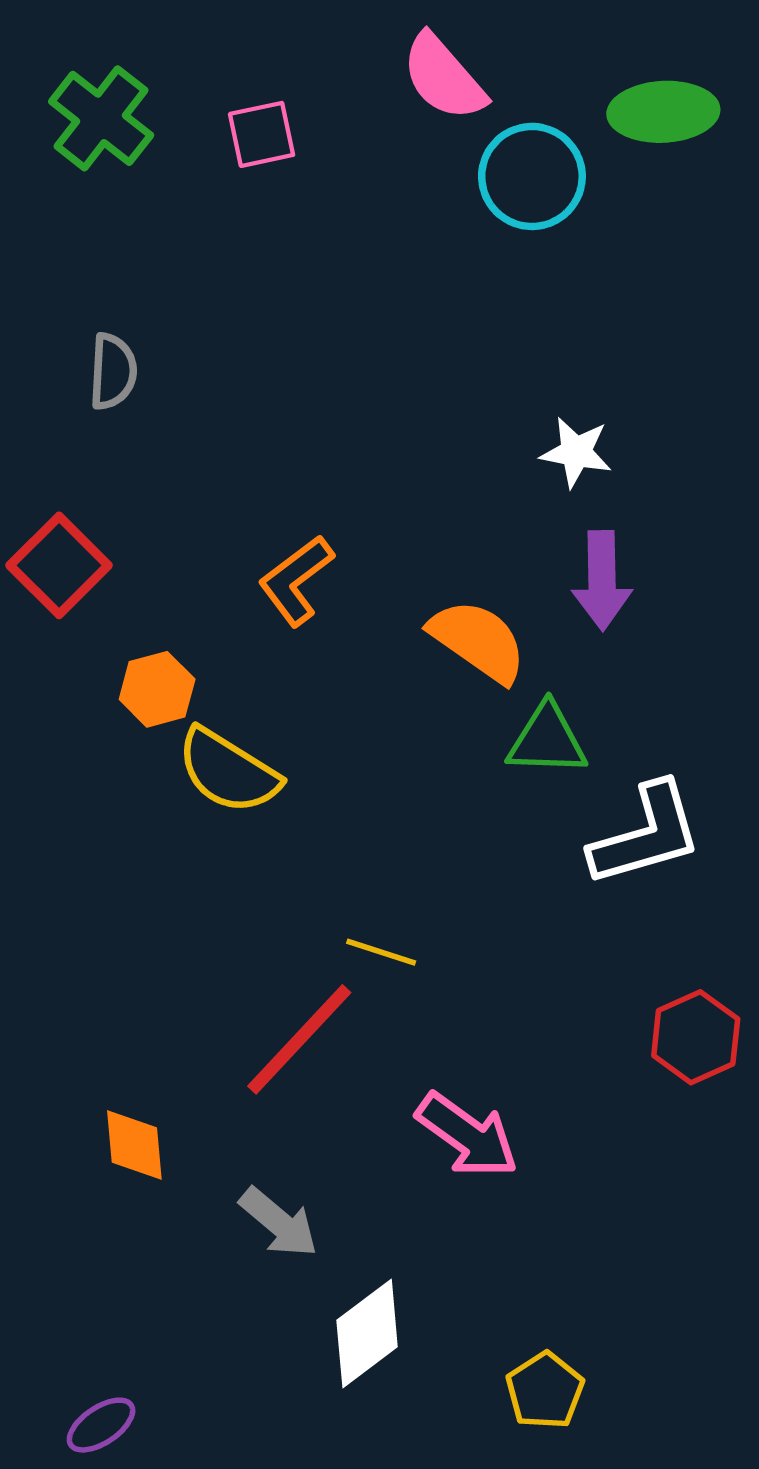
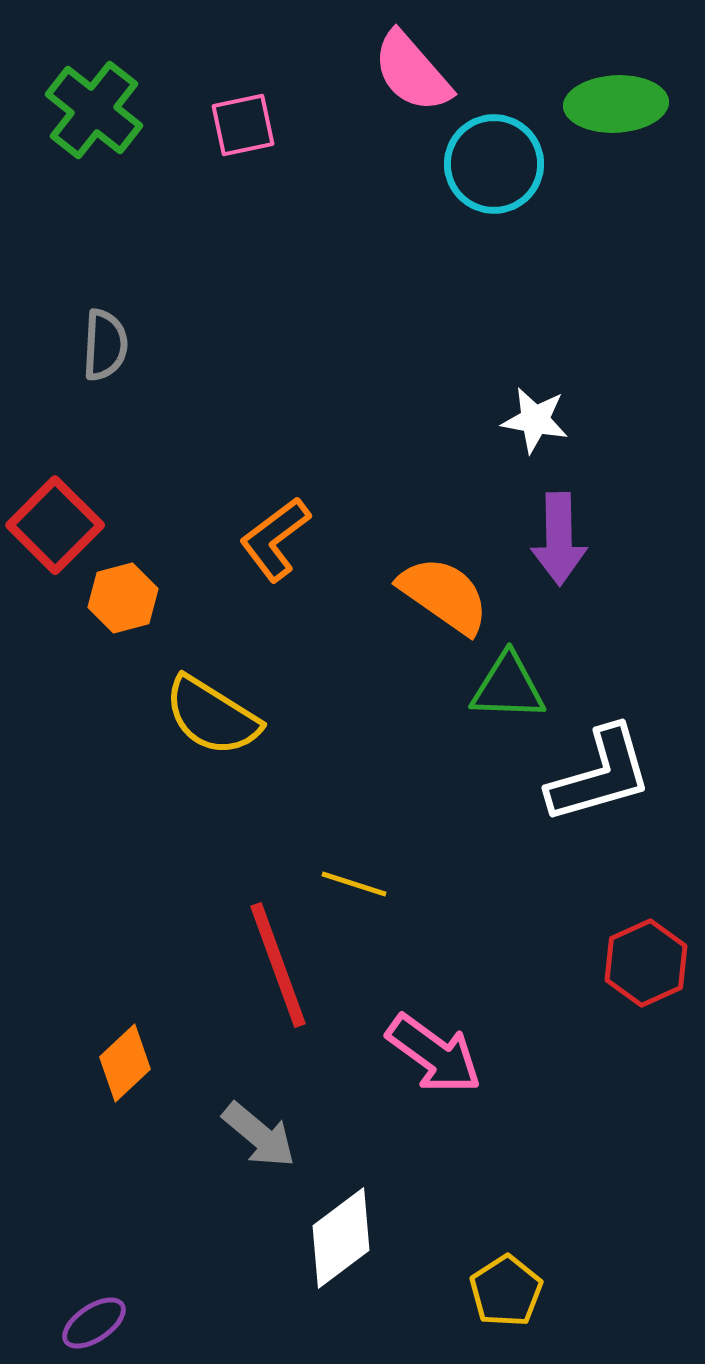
orange hexagon: (157, 689) -> (123, 598), moved
red line: (299, 1039) -> (278, 965), turned -63
orange diamond: (134, 1145) -> (125, 1063), turned 52

